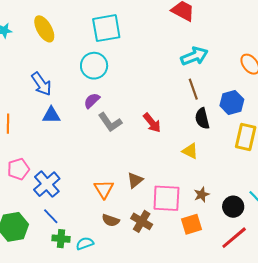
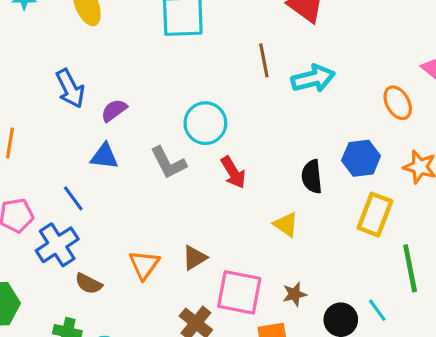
cyan circle: (94, 66) -> (205, 123), moved
brown line: (193, 89) -> (264, 60), moved
purple semicircle: (92, 101) -> (114, 110), moved
blue triangle: (51, 115) -> (104, 156), moved
blue line: (51, 216) -> (73, 198), moved
brown semicircle: (111, 220) -> (89, 284), moved

